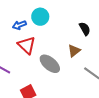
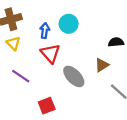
blue arrow: (19, 25) -> (45, 31), turned 112
black semicircle: (85, 29) -> (116, 42), turned -72

